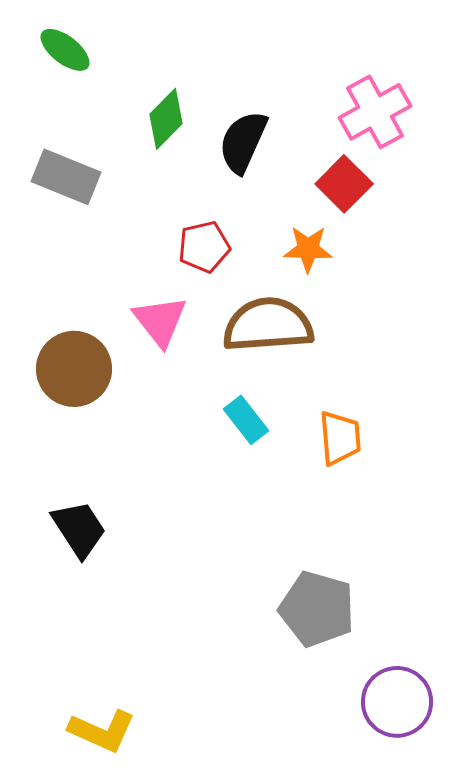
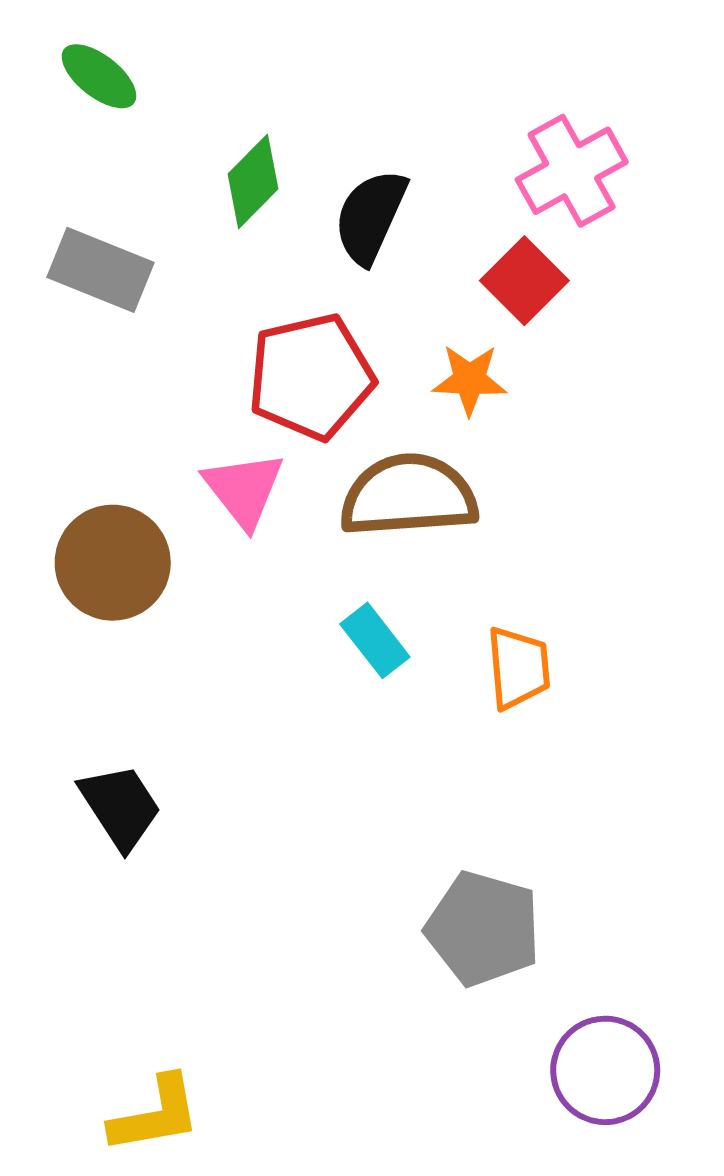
red pentagon: (204, 247) -> (311, 377), size x1.6
yellow L-shape: (102, 731) -> (155, 1115), turned -34

